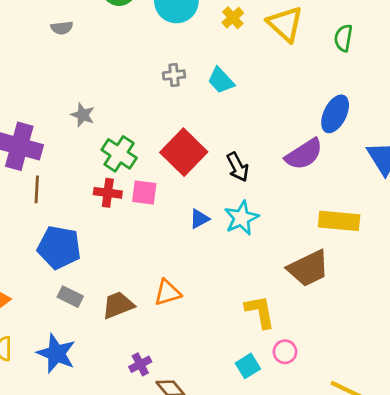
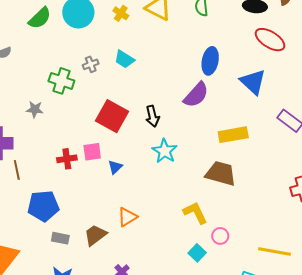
green cross: (119, 154) -> (61, 81), moved
black arrow: (238, 167) -> (152, 116), turned 30
blue triangle: (199, 219) -> (115, 167), moved
brown trapezoid: (308, 268) -> (221, 173), turned -124

